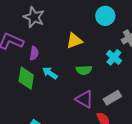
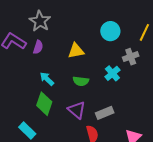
purple semicircle: (34, 53) -> (38, 47), moved
green diamond: (26, 78) -> (44, 104), moved

